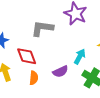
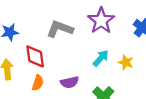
cyan arrow: (80, 56) -> (101, 58), moved

